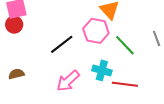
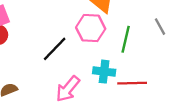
green line: (125, 45) -> (126, 39), turned 65

